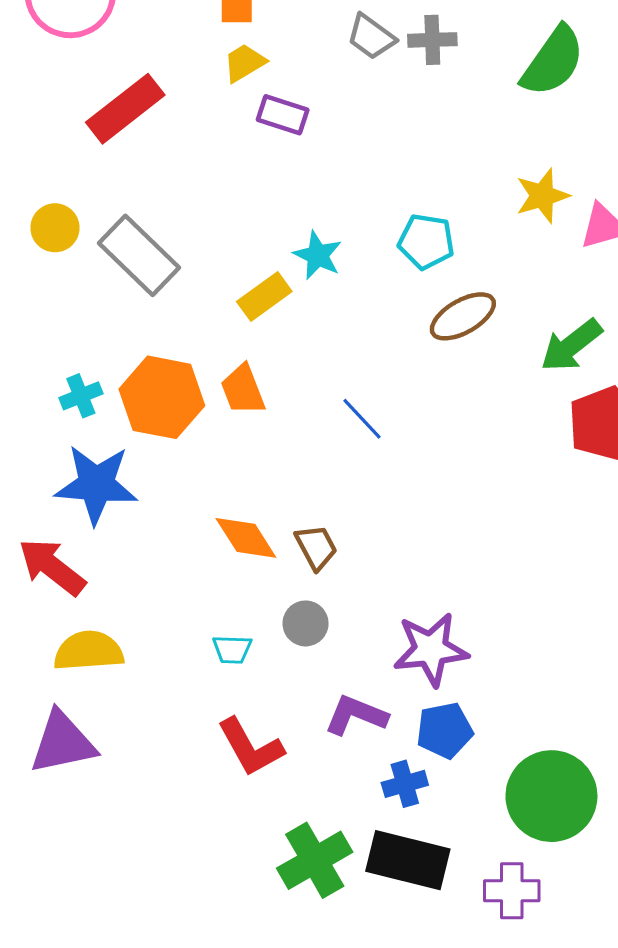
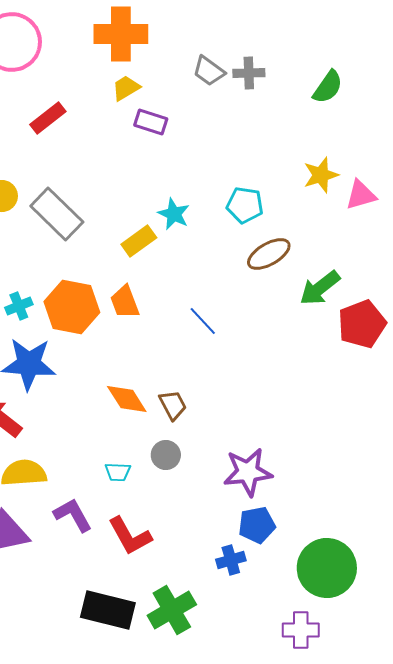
green semicircle: (553, 61) -> (328, 87), size x0.7
red rectangle: (125, 109) -> (48, 118), size x0.7
green arrow: (571, 345) -> (320, 288), moved
purple L-shape: (356, 715) -> (73, 515), moved, turned 39
black rectangle: (408, 860) -> (108, 610), moved

